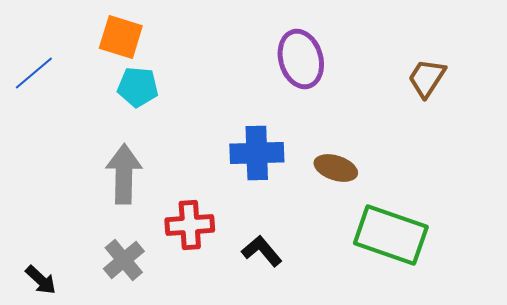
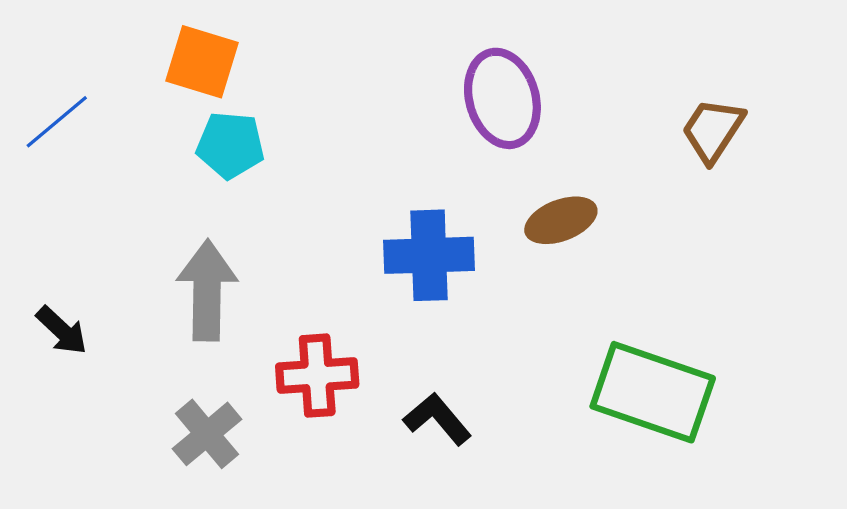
brown ellipse: (336, 168) -> (561, 220), moved, turned -39
black arrow: (41, 280) -> (62, 330), moved

